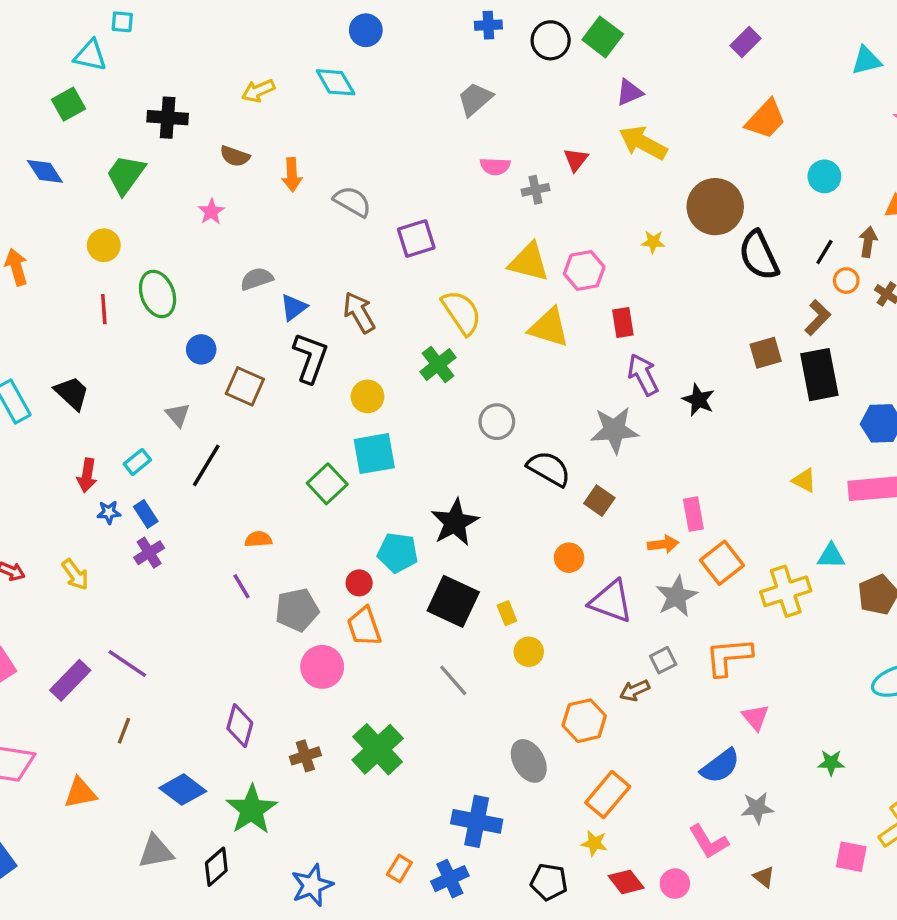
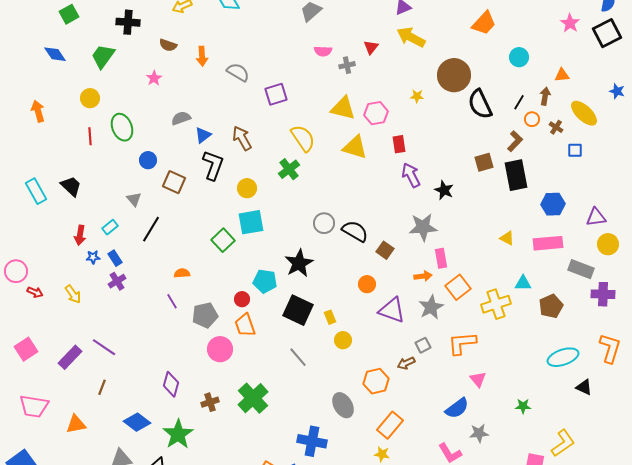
gray circle: (497, 422) -> (324, 223), moved
gray star: (614, 430) -> (423, 227), moved

